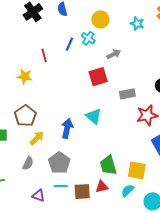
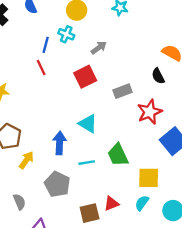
red line: (44, 55) -> (41, 67), moved
gray semicircle: (28, 163) -> (19, 202), moved, turned -40
green trapezoid: (108, 165) -> (118, 155), moved
cyan line: (61, 186) -> (87, 163), moved

